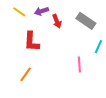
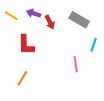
purple arrow: (41, 11) -> (34, 13), turned 40

